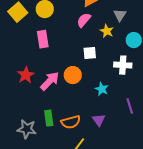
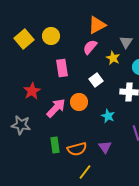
pink rectangle: (43, 39) -> (62, 68), moved
white square: (90, 53) -> (96, 80), turned -32
red star: (26, 75) -> (32, 91), moved
gray star: (27, 129) -> (21, 125), moved

